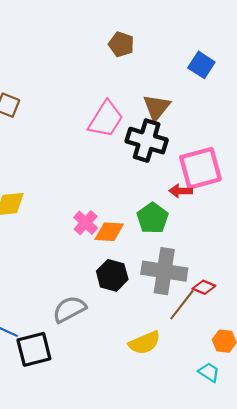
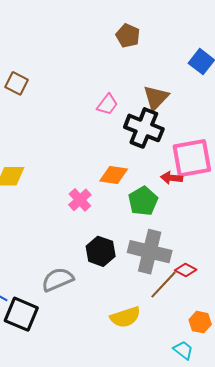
pink trapezoid: (106, 119) -> (107, 104), size x0.6
orange diamond: (109, 232) -> (114, 175), moved
black square: (34, 349) -> (21, 314), turned 32

